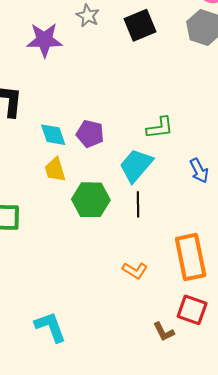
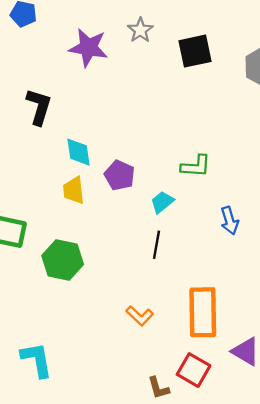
purple pentagon: (90, 134) -> (120, 175), moved
cyan trapezoid: (136, 165) -> (162, 202), size x0.6
green hexagon: (91, 200) -> (63, 260), moved

